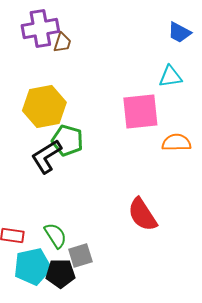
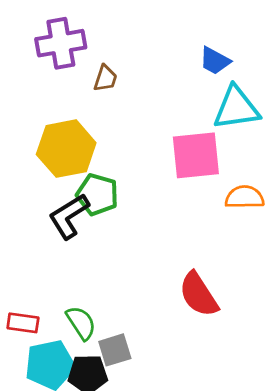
blue trapezoid: (179, 32) -> (215, 61), moved
brown trapezoid: (62, 42) -> (105, 78), moved
cyan triangle: (170, 76) -> (236, 108), size x1.5

